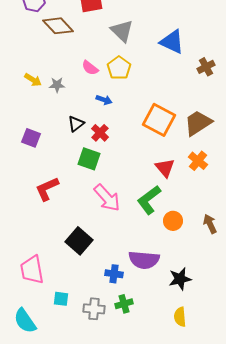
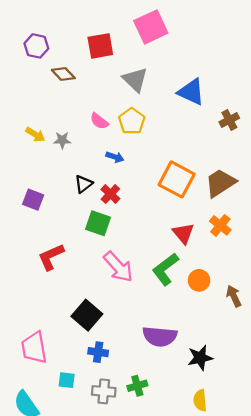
brown diamond: (58, 26) -> (63, 74), size x0.7
orange circle: (173, 221) -> (199, 280), moved
blue cross: (114, 274) -> (98, 352), moved

